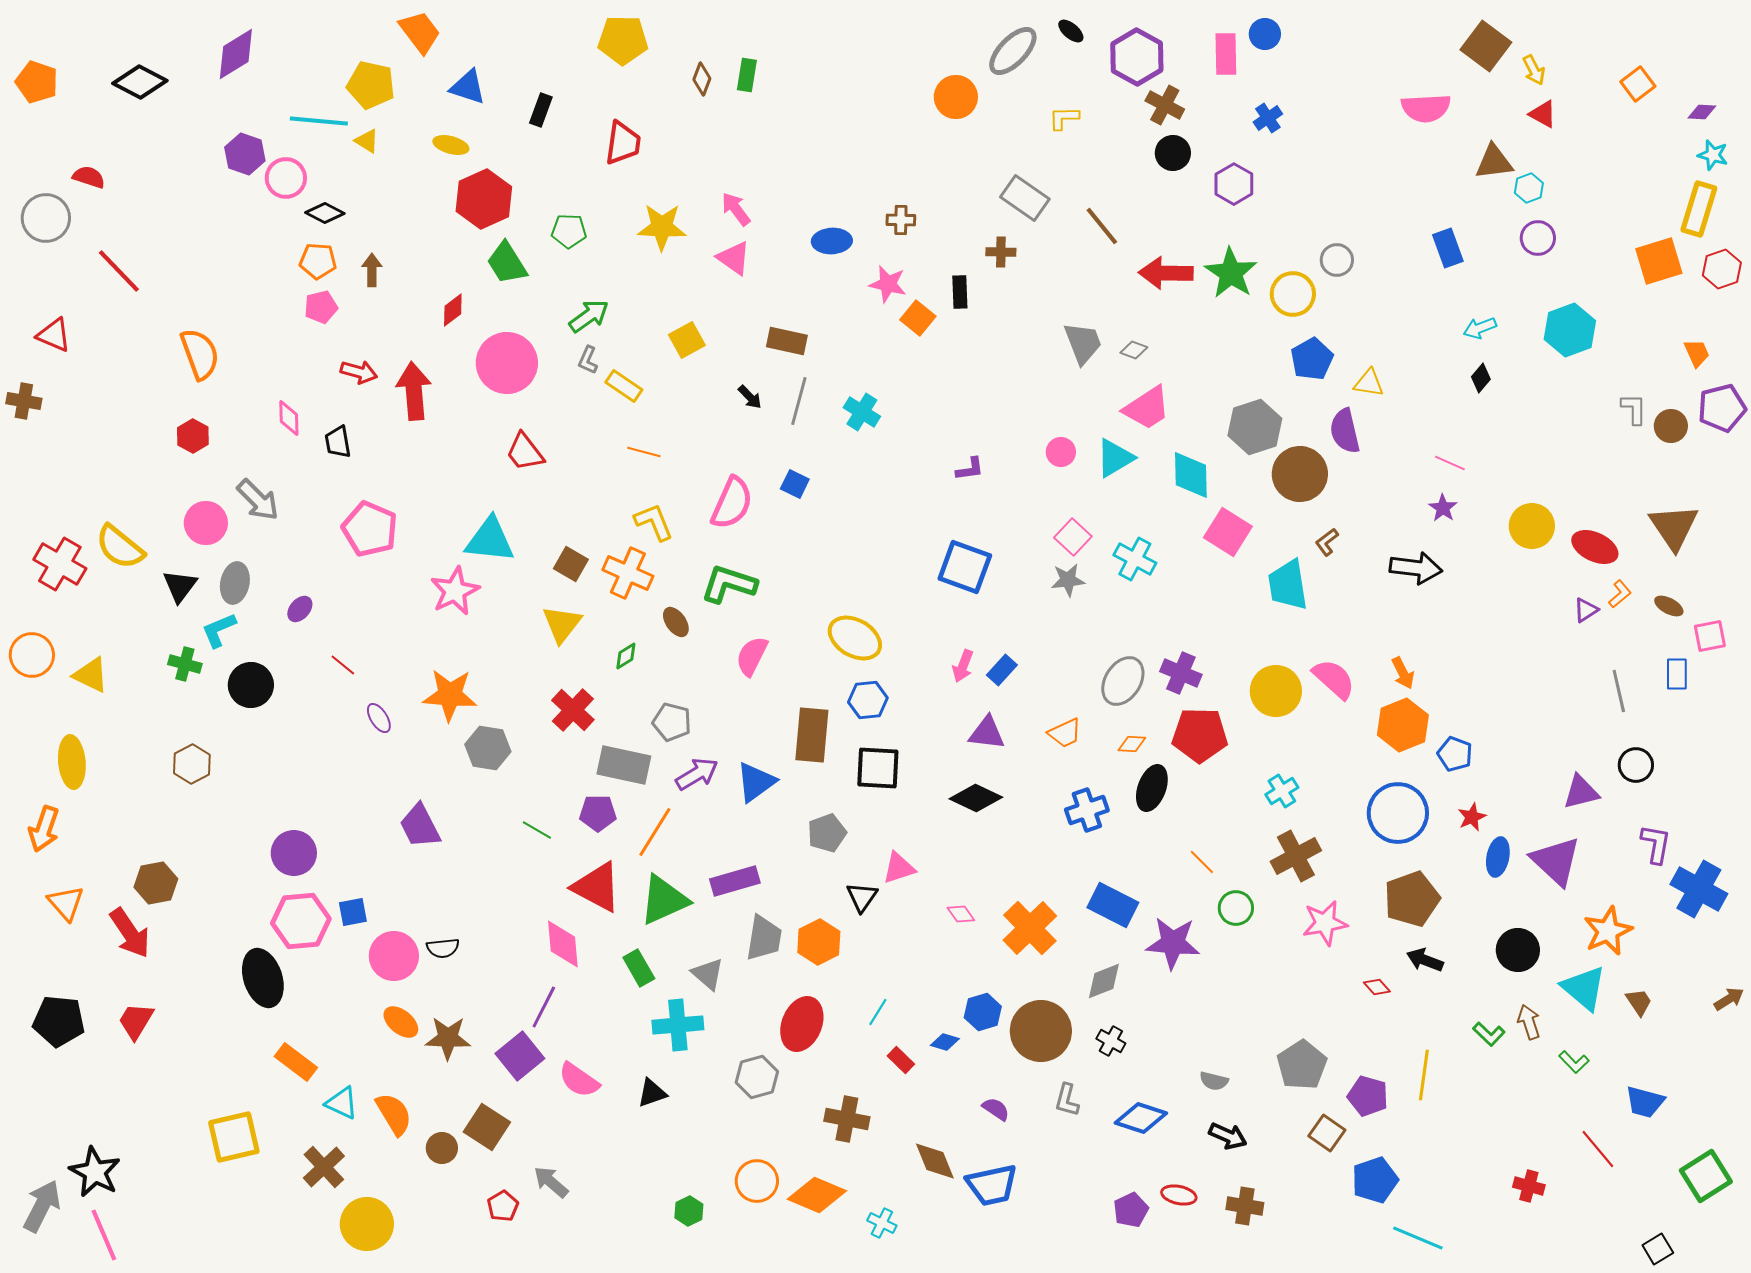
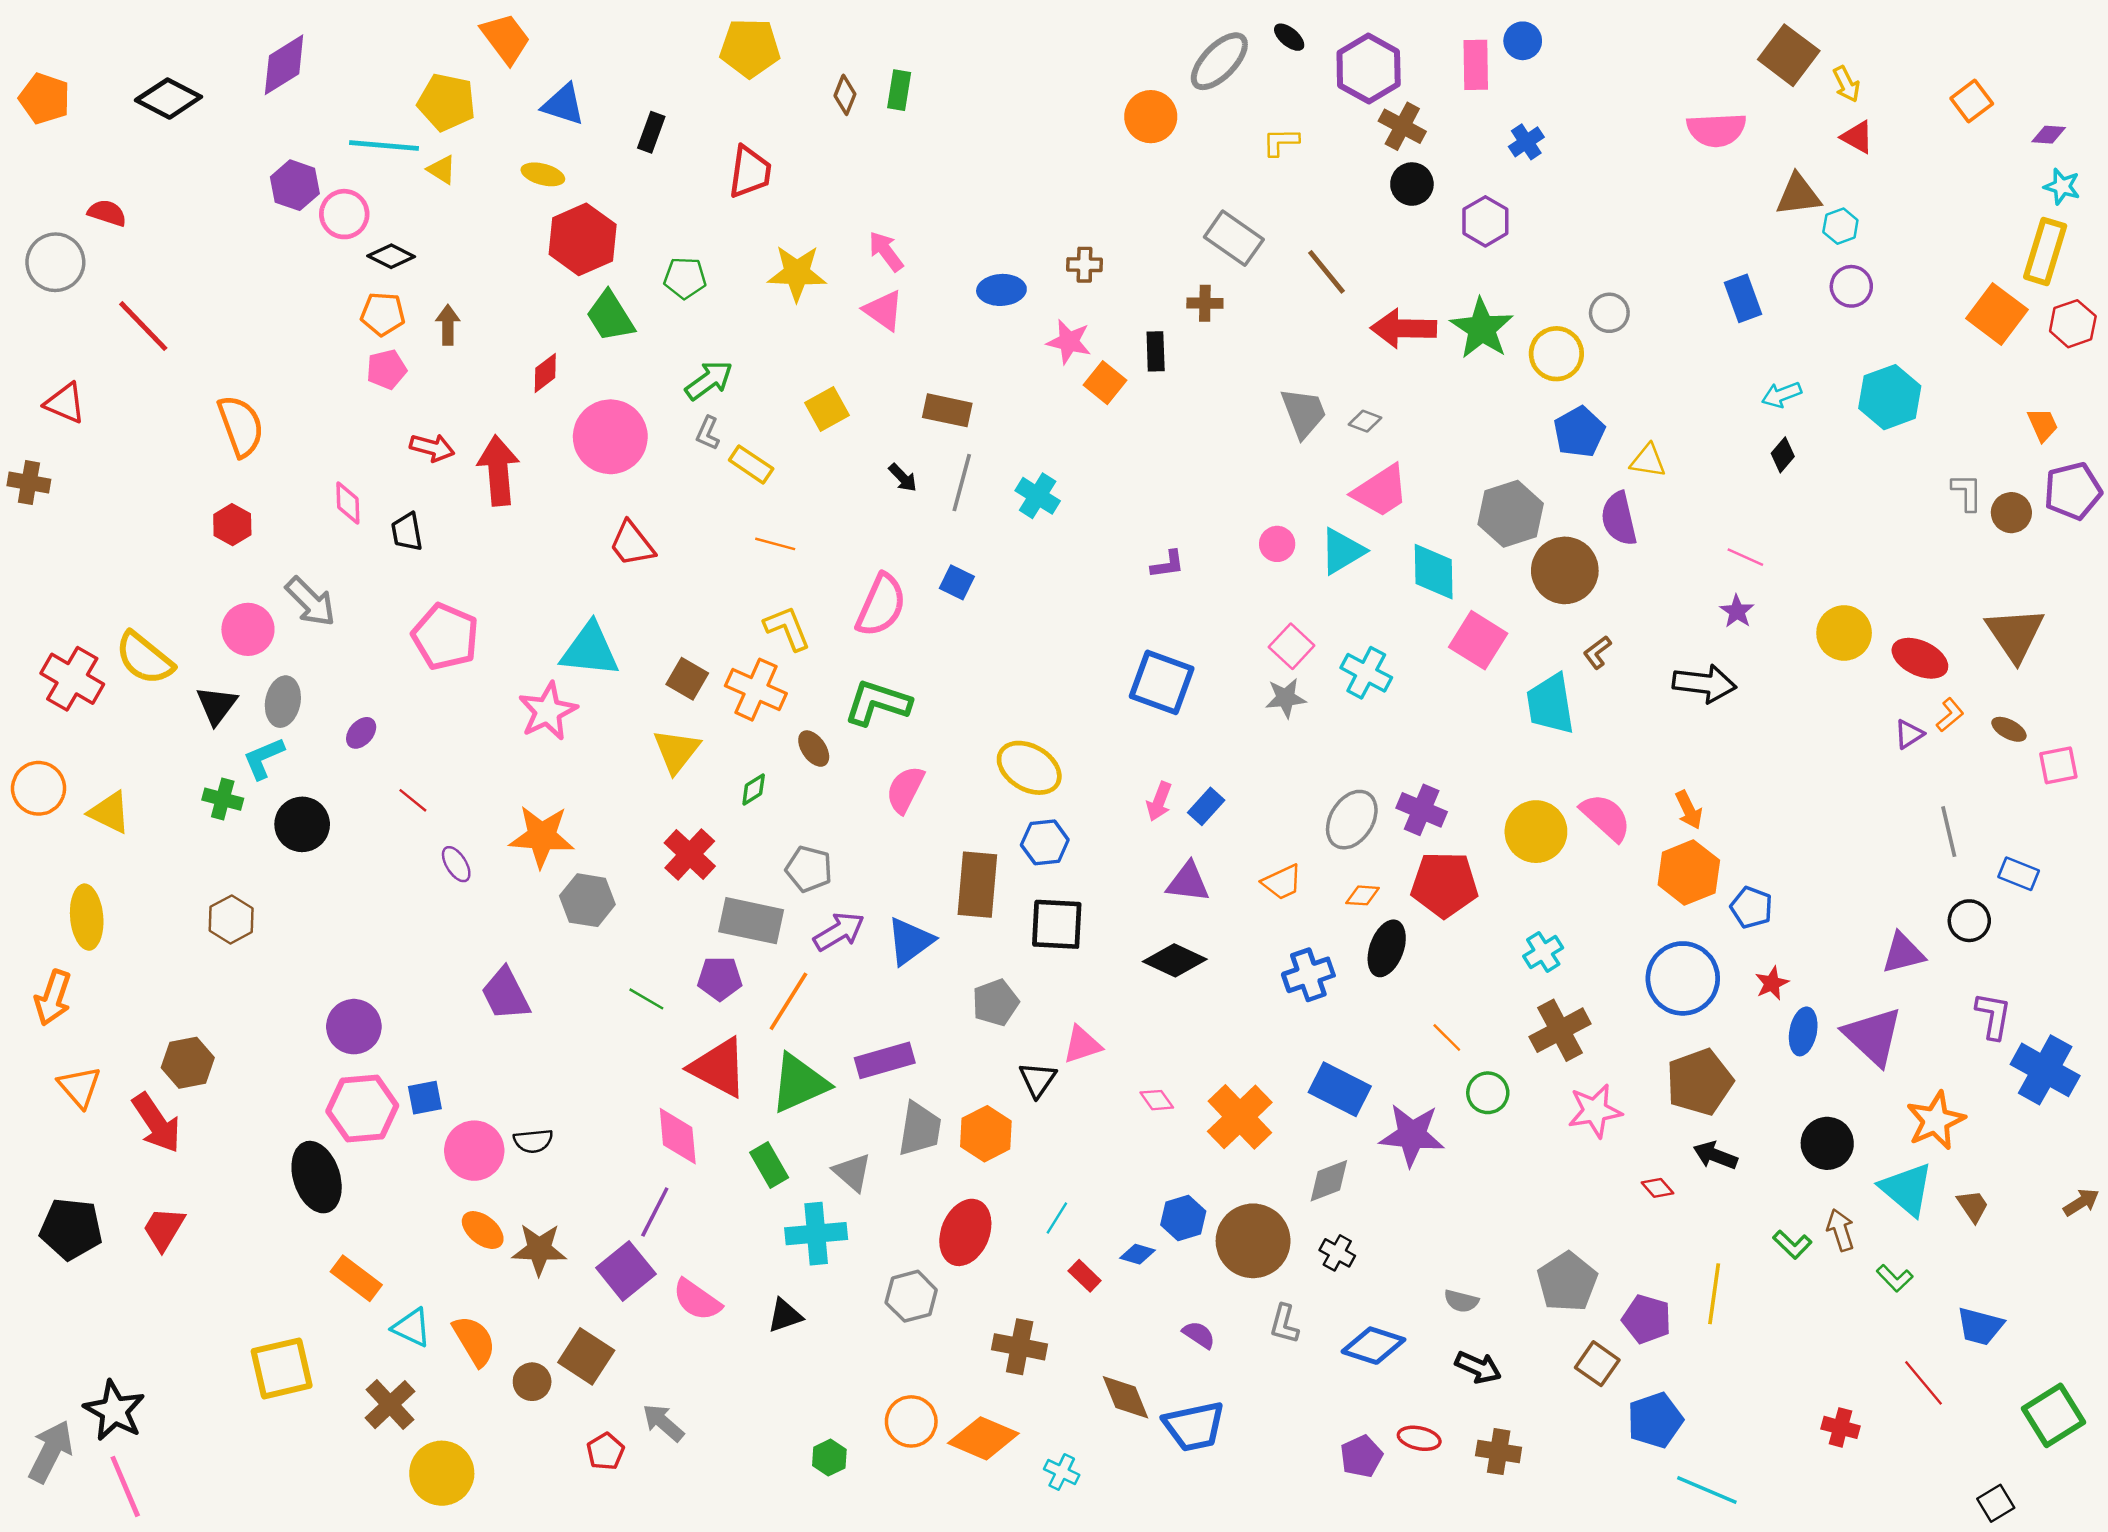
orange square: (1659, 261) -> (1997, 314), turned -36
blue rectangle: (1677, 674) -> (2019, 874), moved, turned -68

